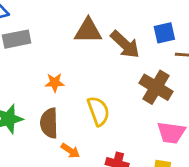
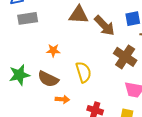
brown semicircle: (49, 123) -> (48, 79), turned -65
orange arrow: (70, 151) -> (62, 99), turned -32

